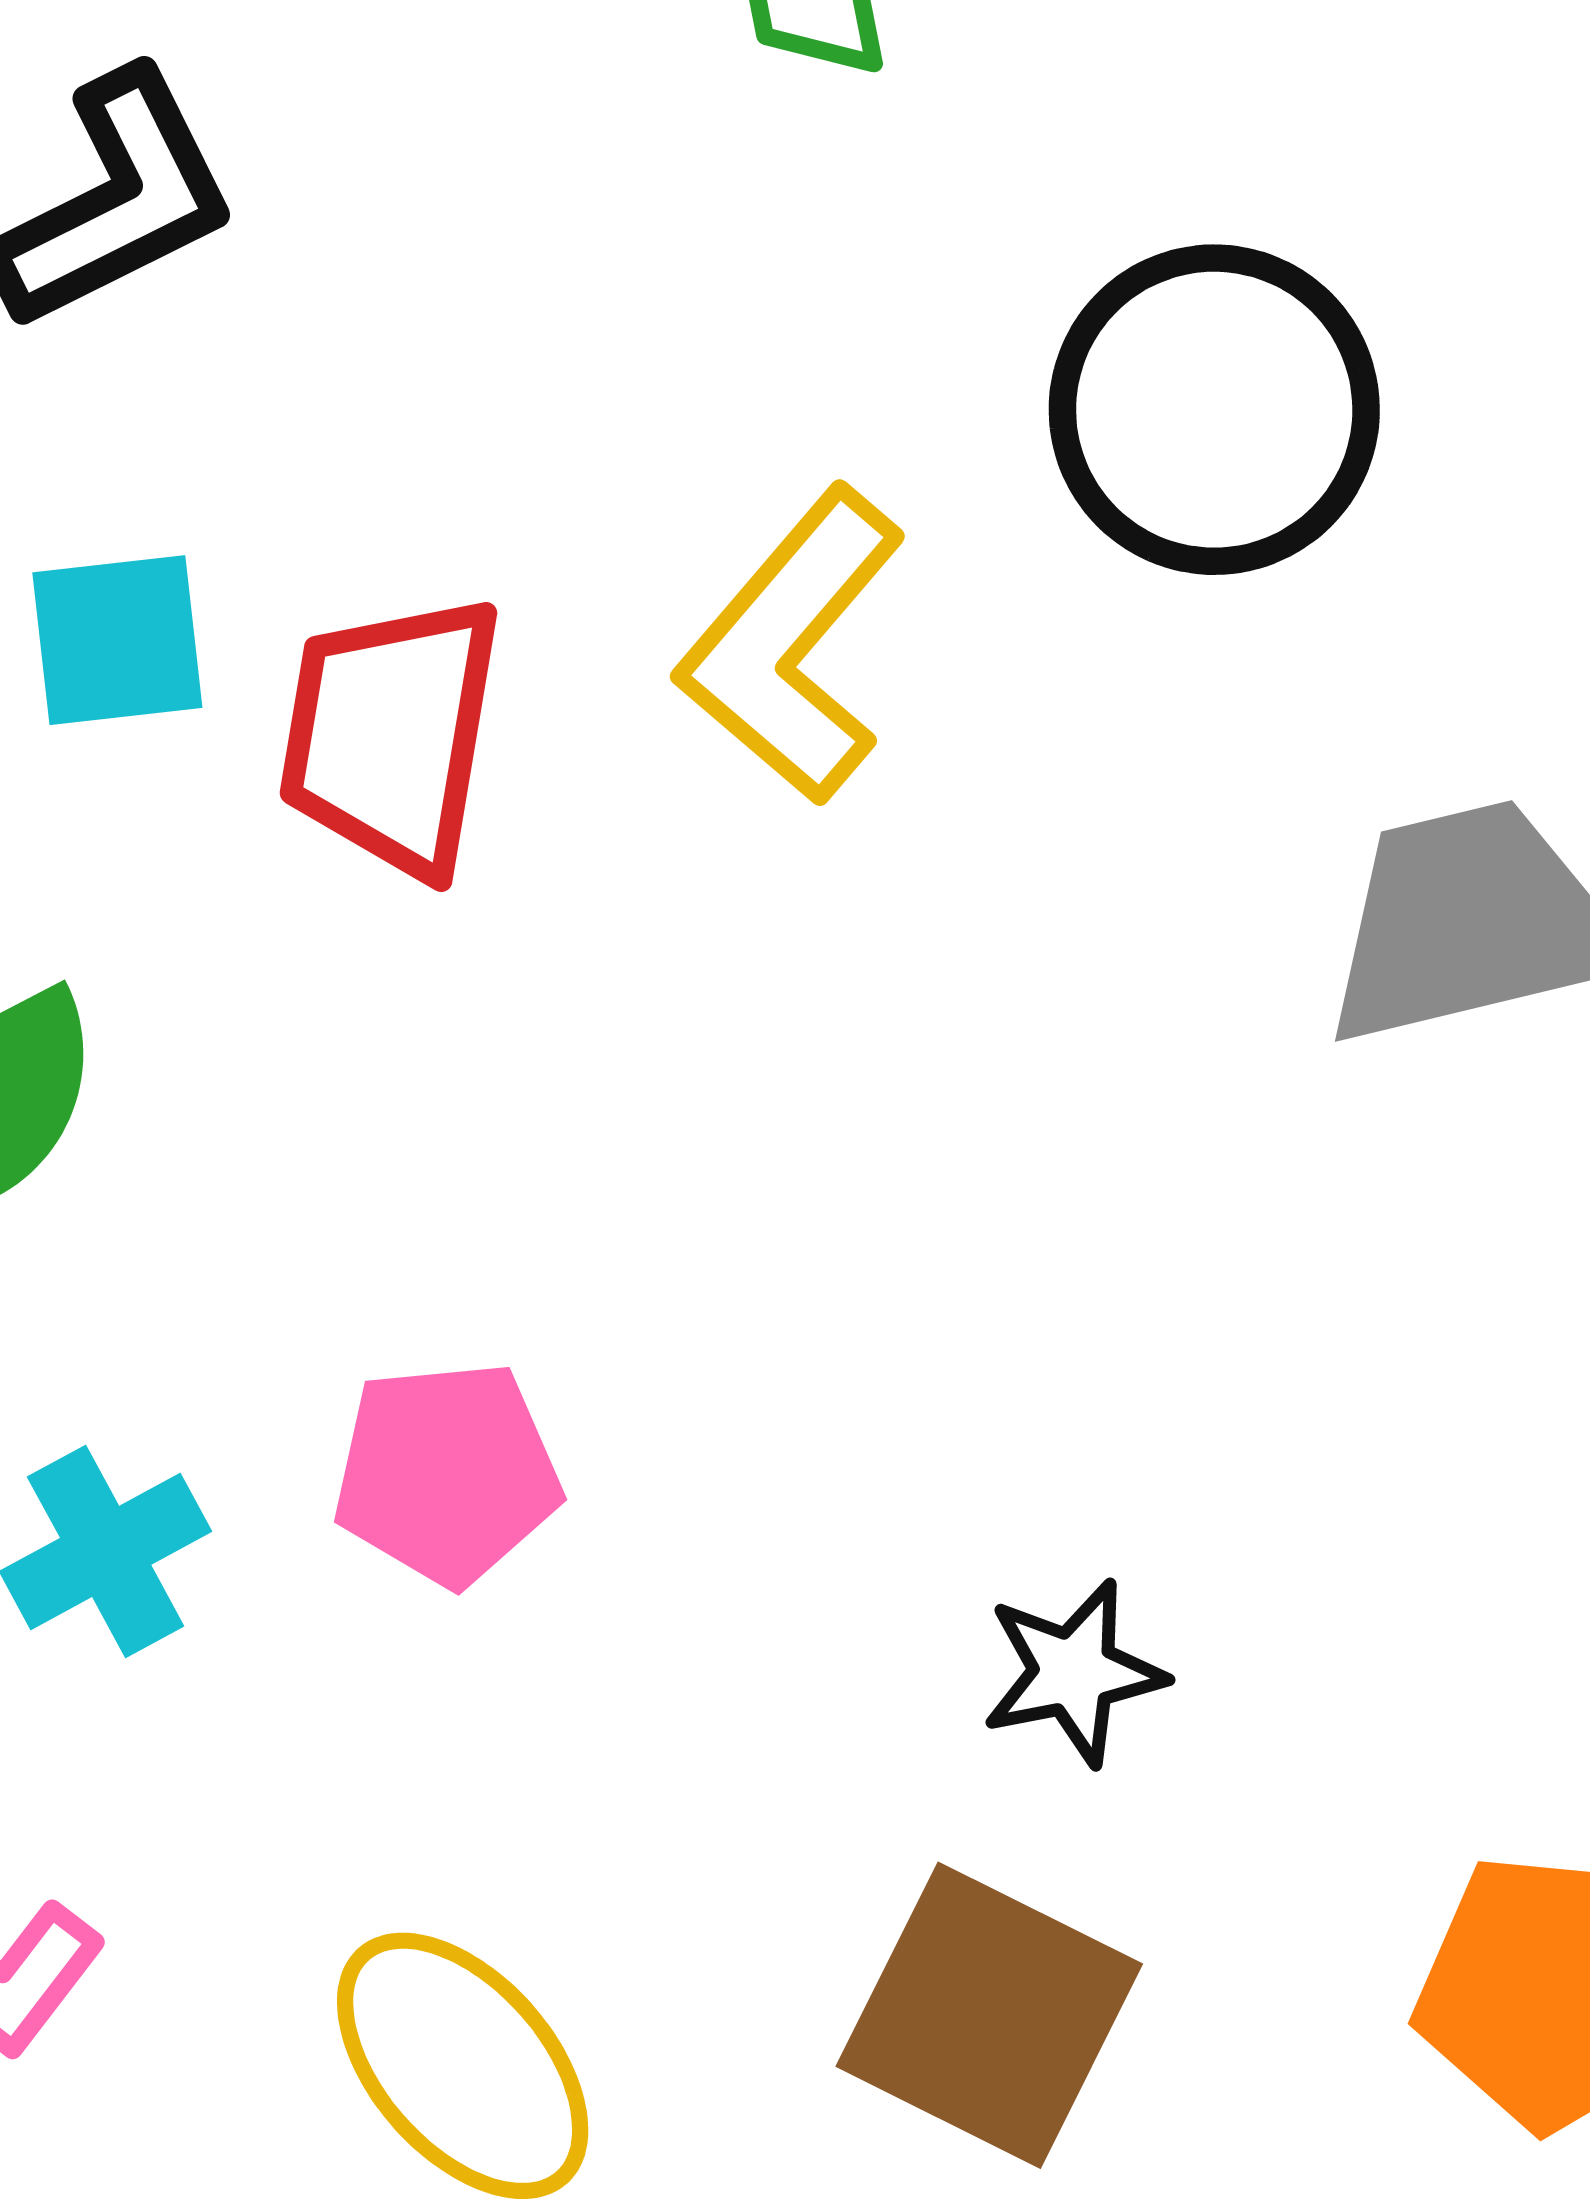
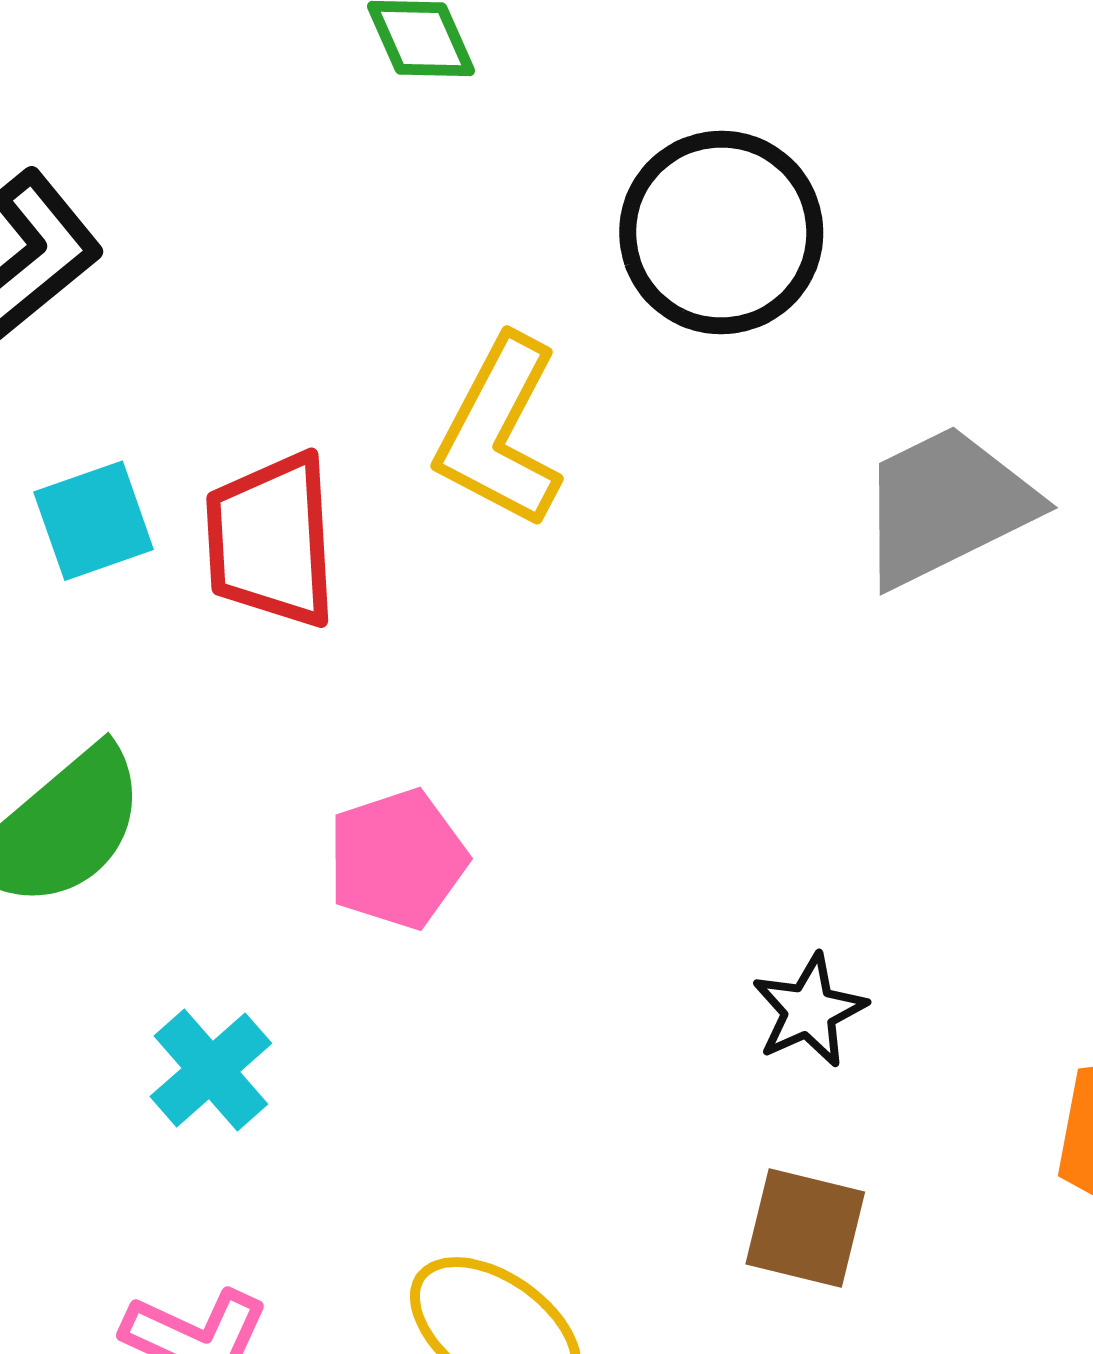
pink pentagon: (447, 1473) -> (397, 859), moved
brown square: (989, 2015) -> (805, 1228), size x0.7

